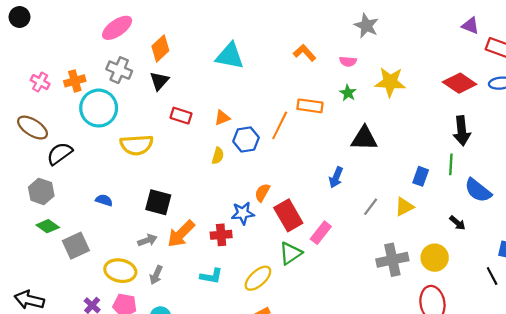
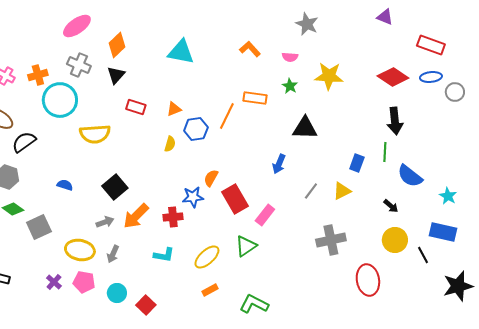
purple triangle: (470, 26) -> (385, 17), moved
black square: (158, 202) -> (115, 187), turned 35
green triangle: (290, 253) -> (246, 246), moved
yellow circle: (435, 258) -> (395, 240), moved

